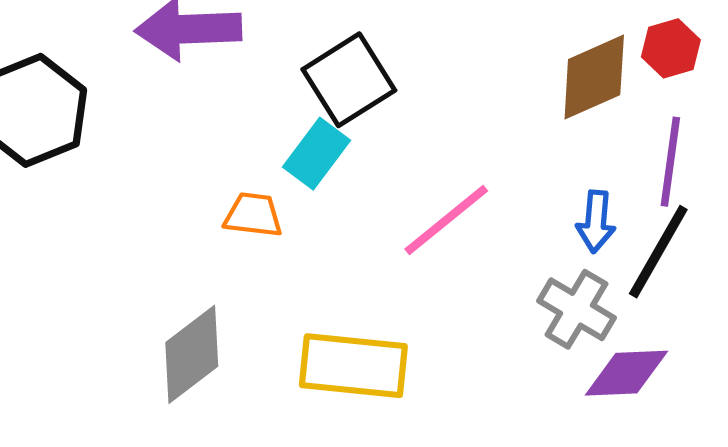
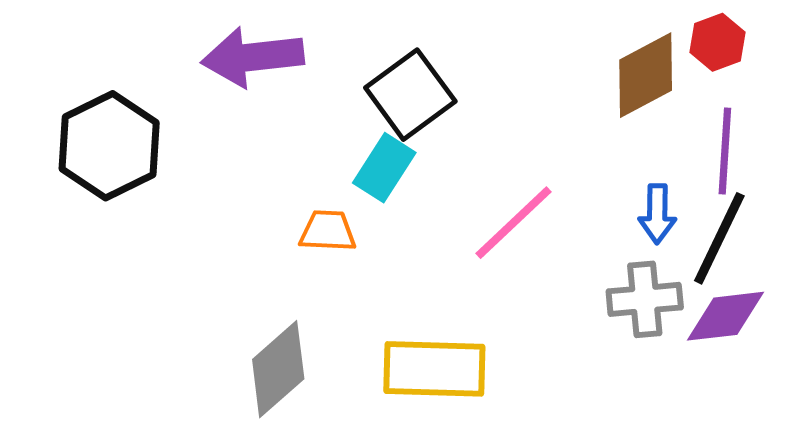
gray cross: (576, 309) -> (645, 299), turned -32
purple diamond: (626, 373) -> (725, 316), moved

